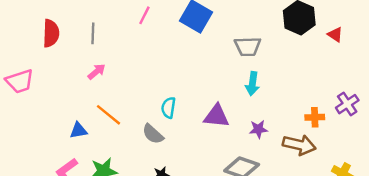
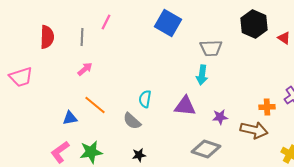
pink line: (144, 15) -> (106, 22), moved
cyan arrow: (252, 84) -> (202, 75), moved

